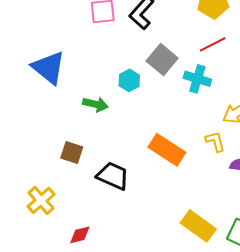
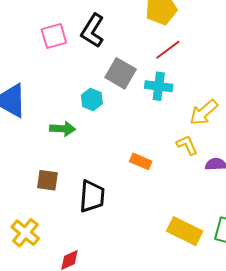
orange rectangle: (167, 150) -> (141, 161), size x0.6
black trapezoid: (113, 176) -> (92, 196), turned 80

